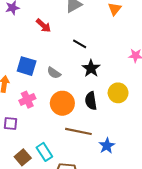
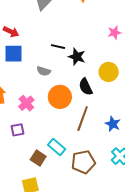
red arrow: (43, 25) -> (11, 32), moved
black line: (80, 44) -> (58, 47), moved
blue square: (27, 66) -> (14, 54), moved
brown line: (78, 131) -> (83, 119), turned -65

